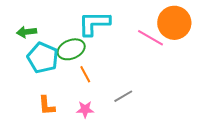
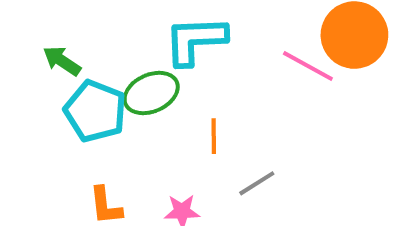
green arrow: (27, 32) -> (62, 61), turned 42
orange line: (85, 74) -> (214, 136), moved, turned 30

